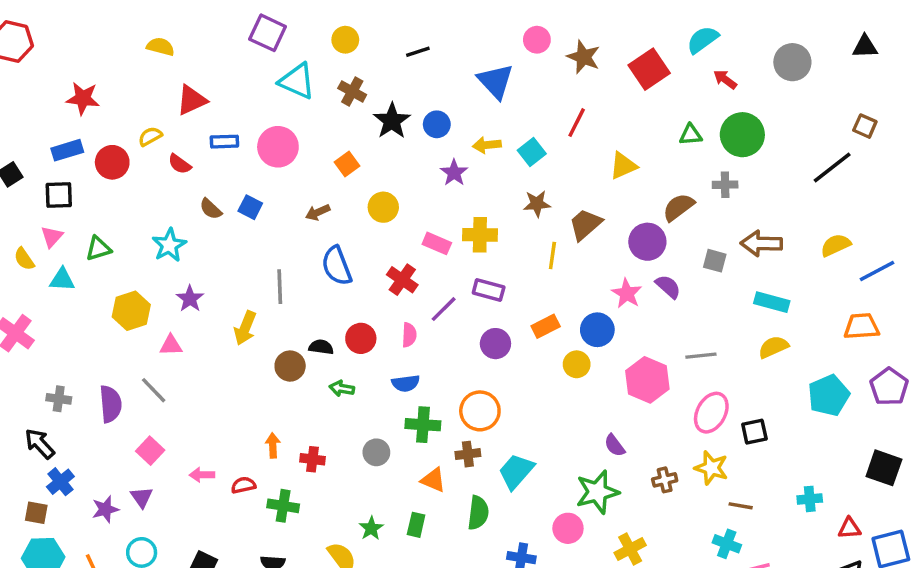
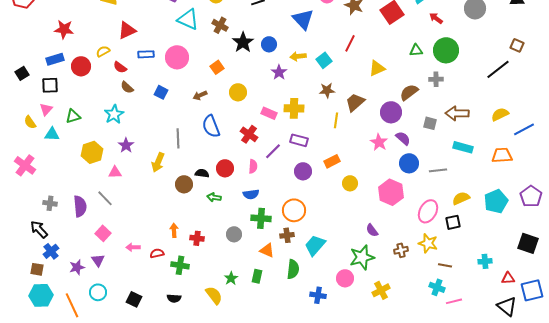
brown semicircle: (211, 209) -> (127, 87), moved
orange trapezoid: (861, 326) -> (502, 155), moved
blue circle: (597, 330) -> (409, 163), moved
yellow semicircle: (773, 347) -> (461, 198), moved
gray line: (701, 356) -> (438, 170), moved

